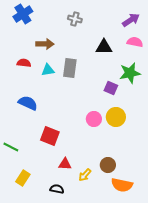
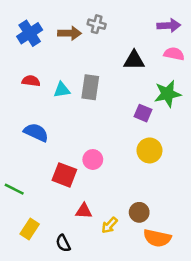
blue cross: (23, 14) -> (30, 33), moved
purple arrow: (131, 20) -> (169, 25), turned 30
brown arrow: (45, 44) -> (70, 33), moved
pink circle: (94, 119) -> (93, 159), moved
black semicircle: (57, 189) -> (63, 243), moved, turned -128

